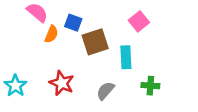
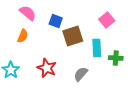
orange semicircle: (51, 34) -> (23, 36), moved
green cross: (150, 86) -> (116, 58), moved

